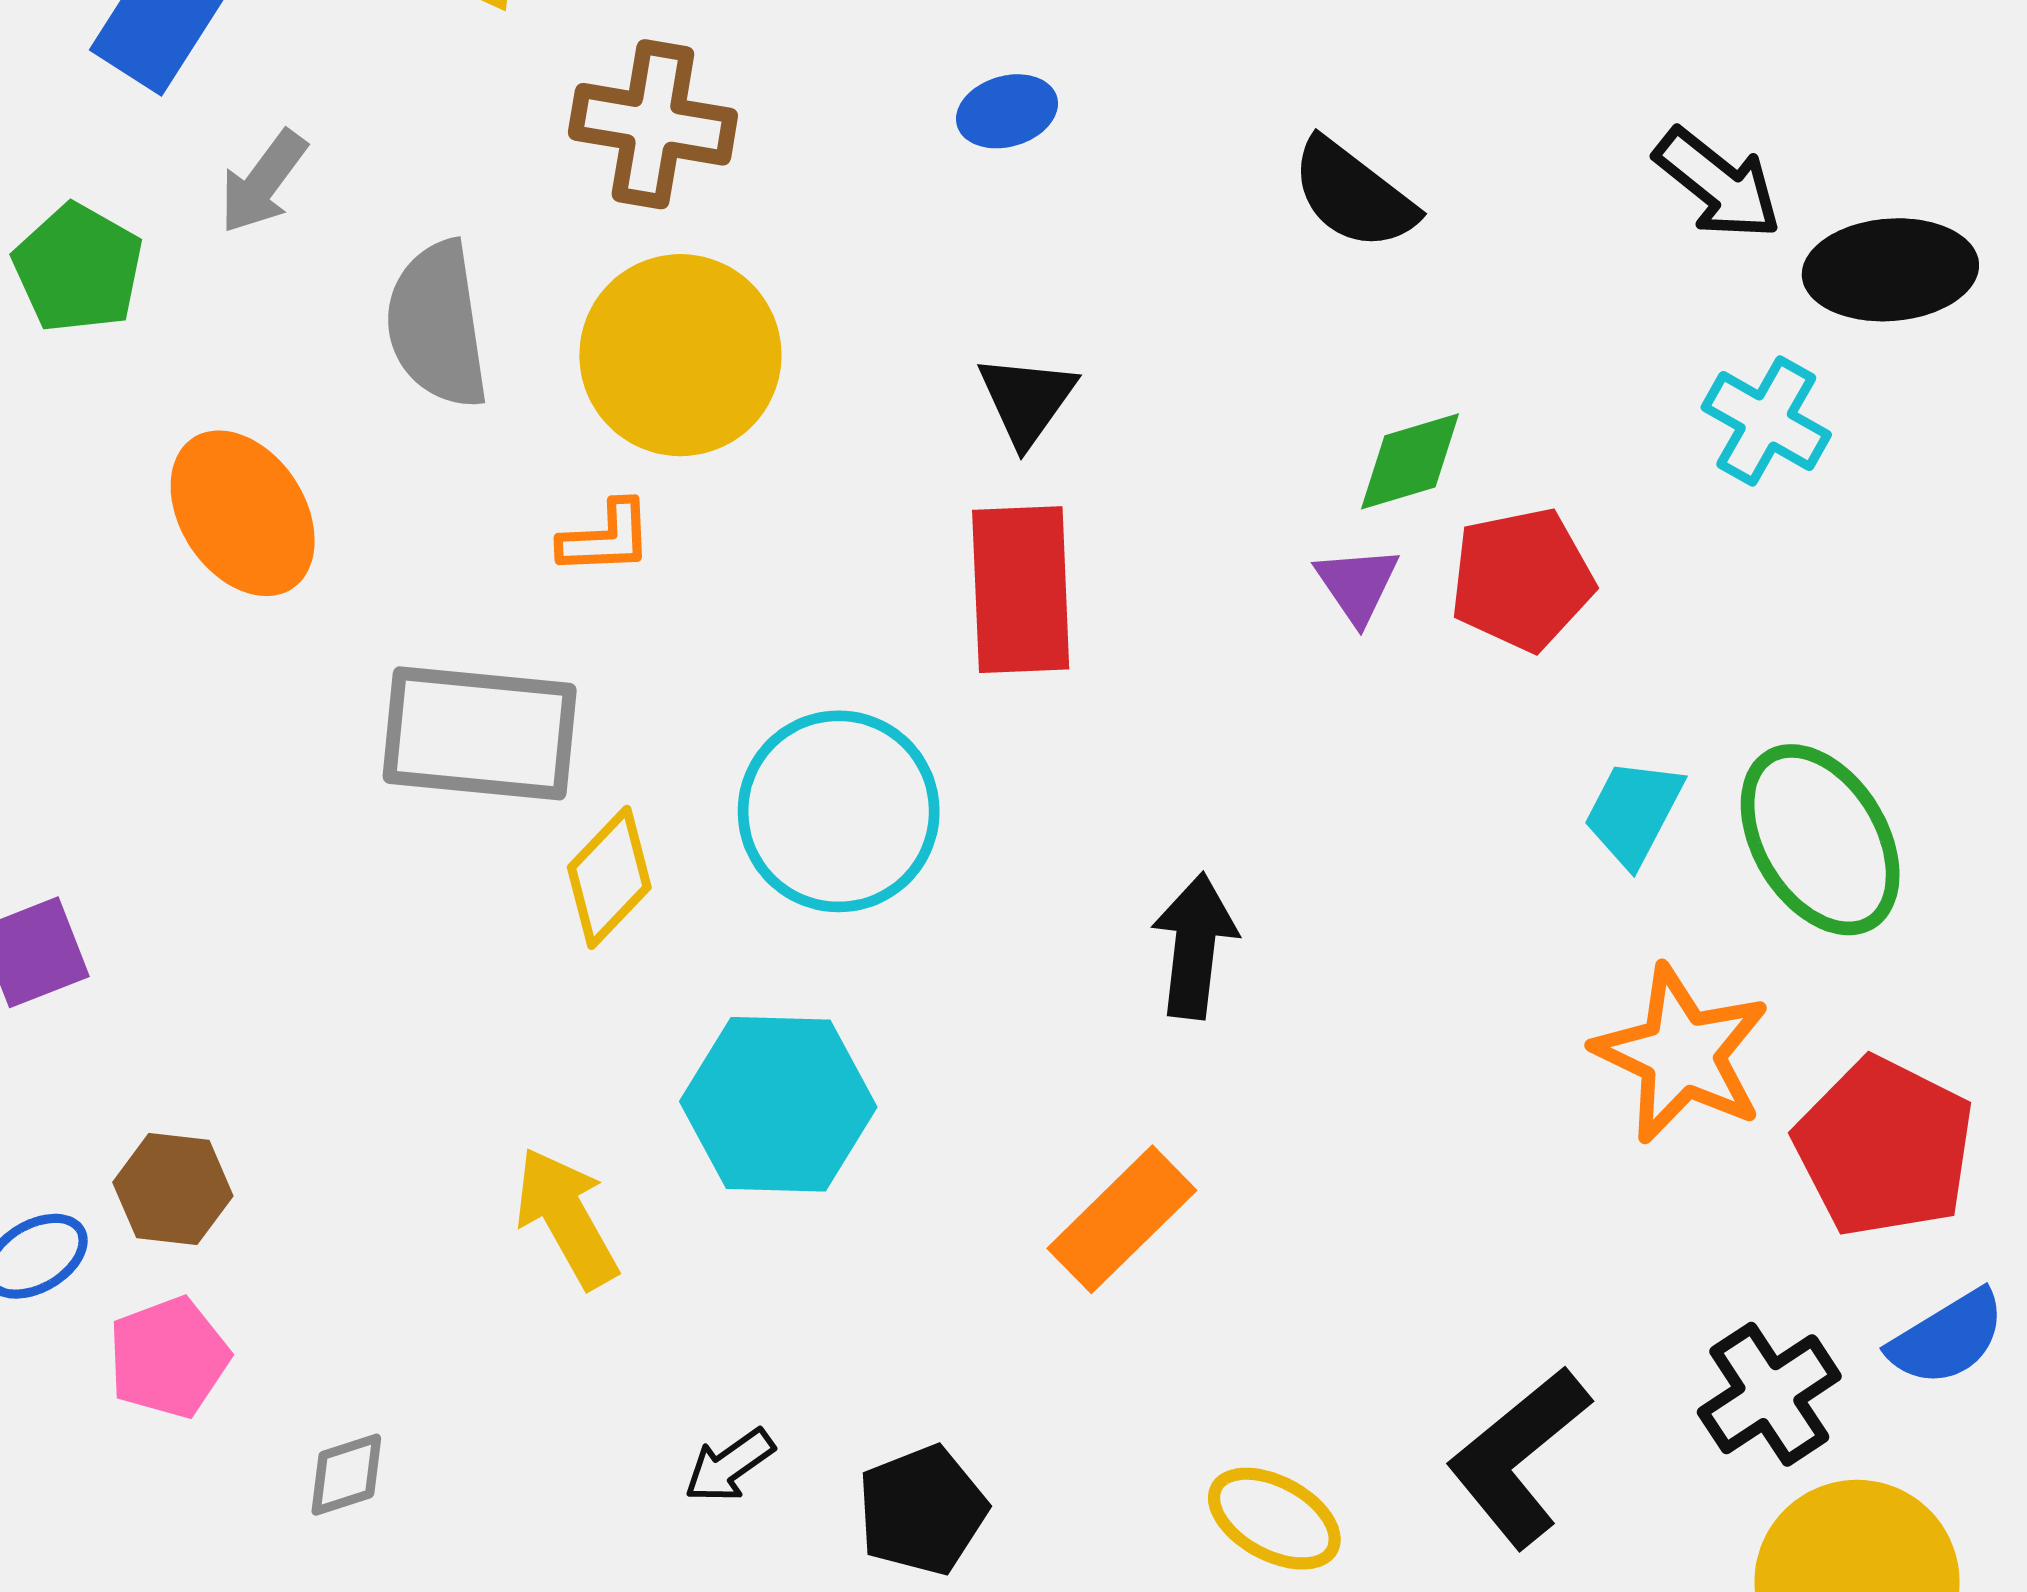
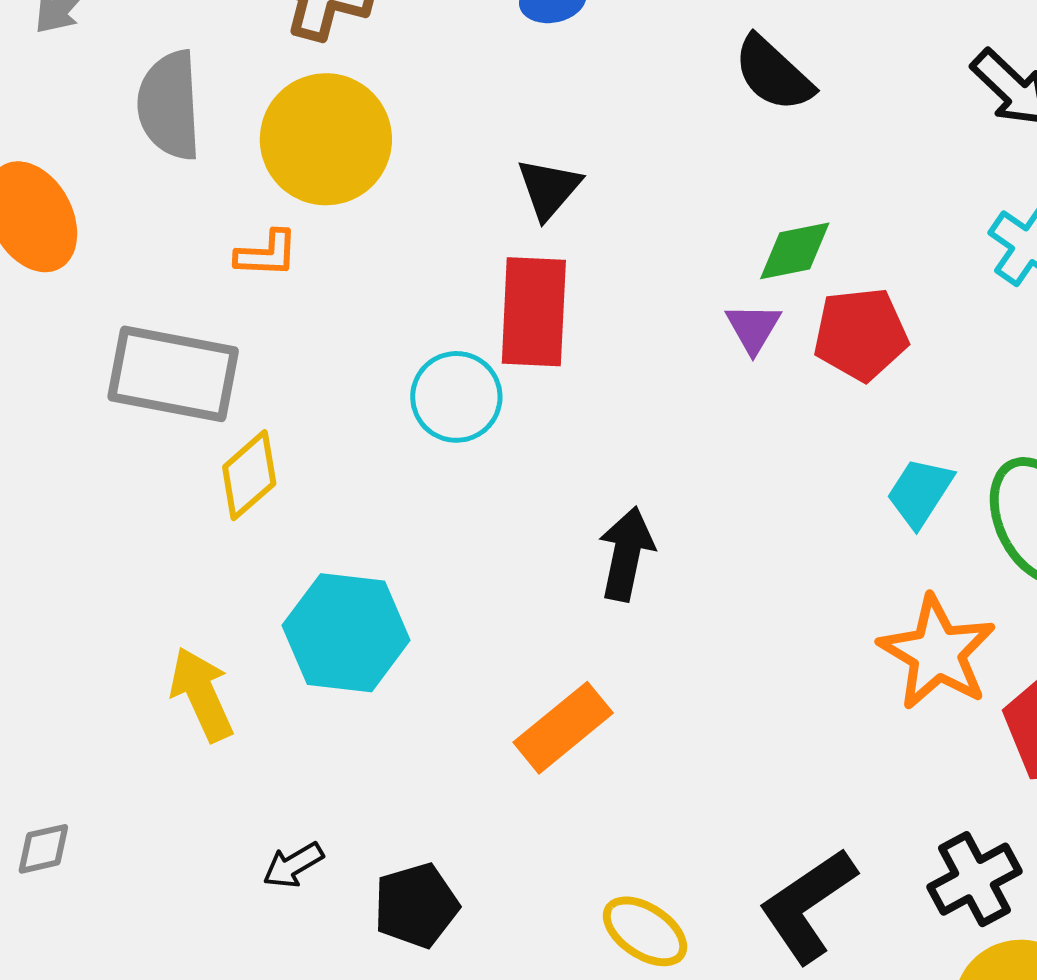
cyan circle: (839, 811) -> (456, 397), moved, size x0.7

